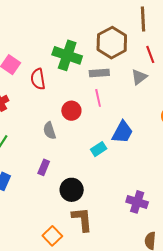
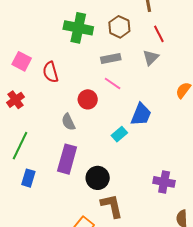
brown hexagon: (112, 43) -> (119, 27), size x0.7
green cross: (67, 55) -> (78, 28), moved
pink line: (98, 98) -> (113, 84), turned -36
purple rectangle: (44, 167) -> (67, 159), size x1.8

